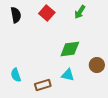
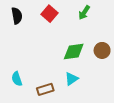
brown circle: (97, 65) -> (102, 50), moved
cyan triangle: (68, 75) -> (72, 79), turned -48

